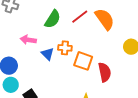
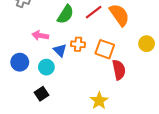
orange square: (83, 61) -> (105, 49), moved
cyan circle: (11, 85) -> (46, 67), moved

